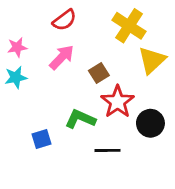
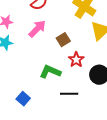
red star: (118, 102) -> (76, 60), size x0.7
blue square: (42, 139) -> (23, 99), moved, turned -32

